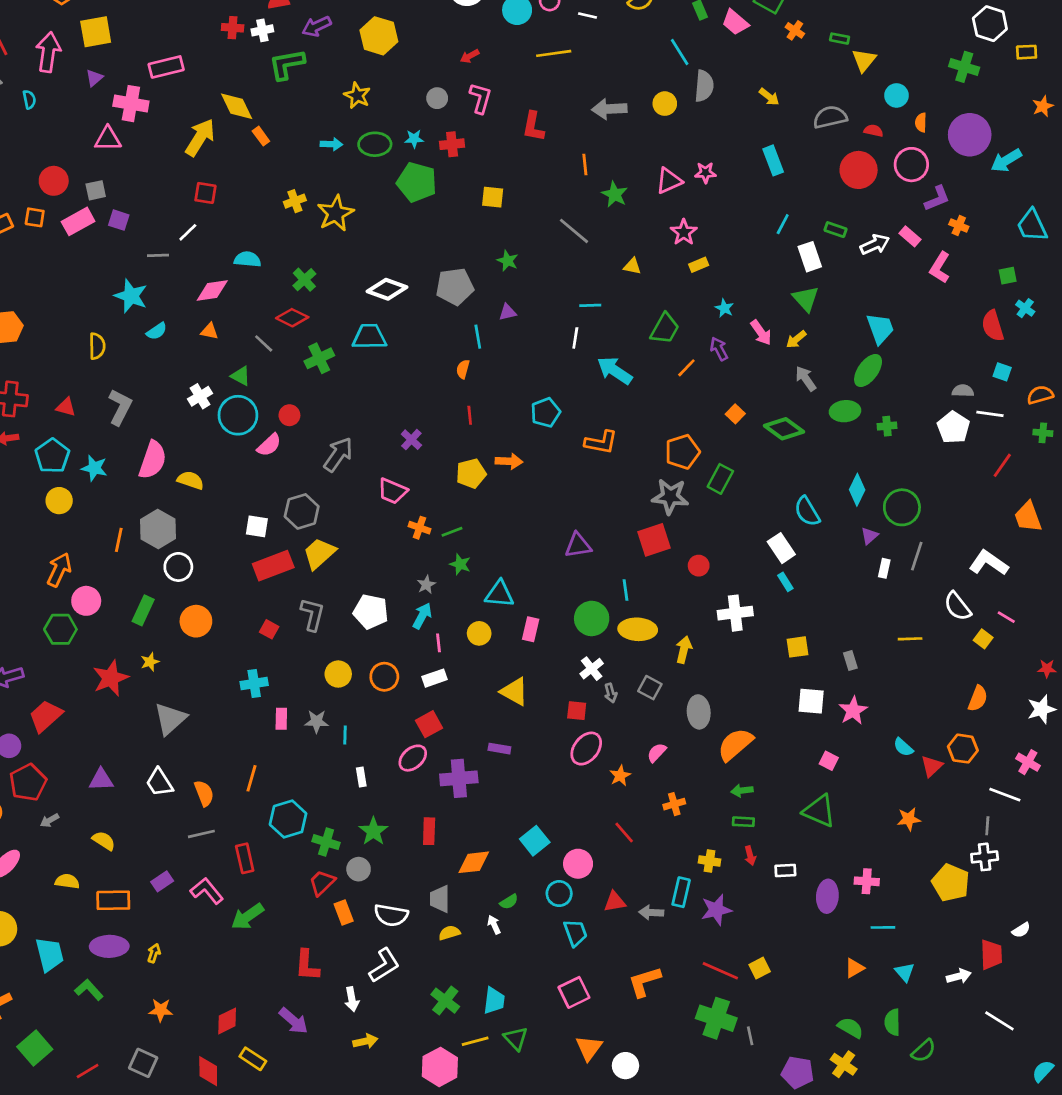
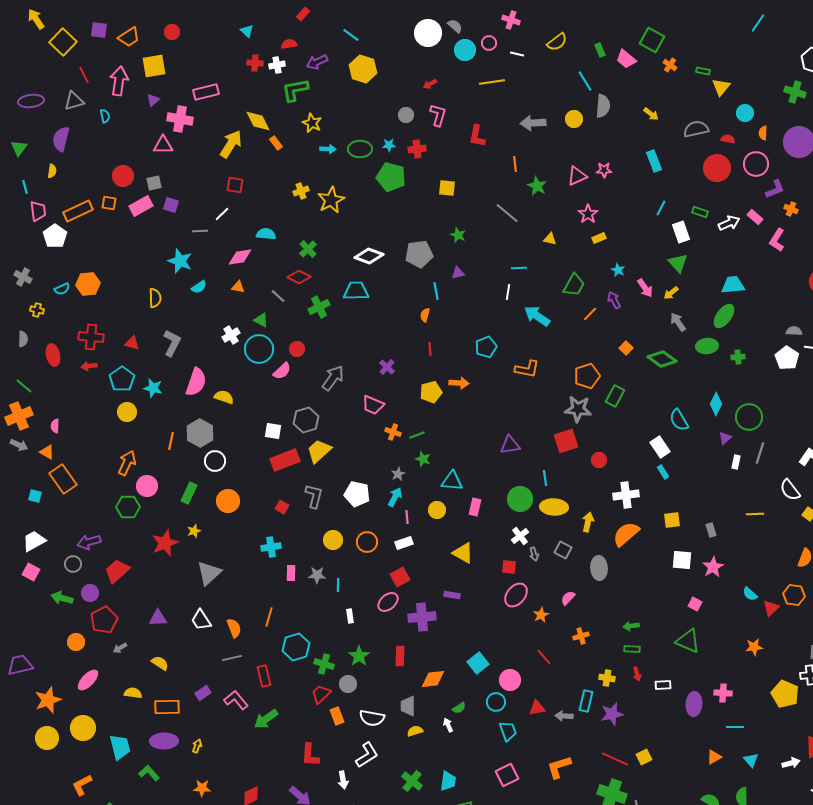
yellow star: (357, 95) -> (312, 123), moved
cyan trapezoid: (880, 328) -> (733, 285), turned -75
orange semicircle: (735, 744) -> (626, 534), moved

